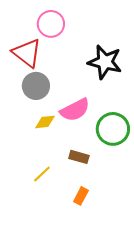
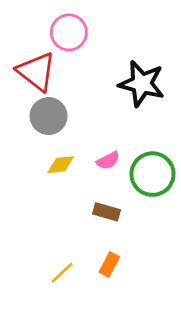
pink semicircle: (75, 110) -> (108, 161), moved, size x0.6
yellow line: (42, 174) -> (62, 273), moved

